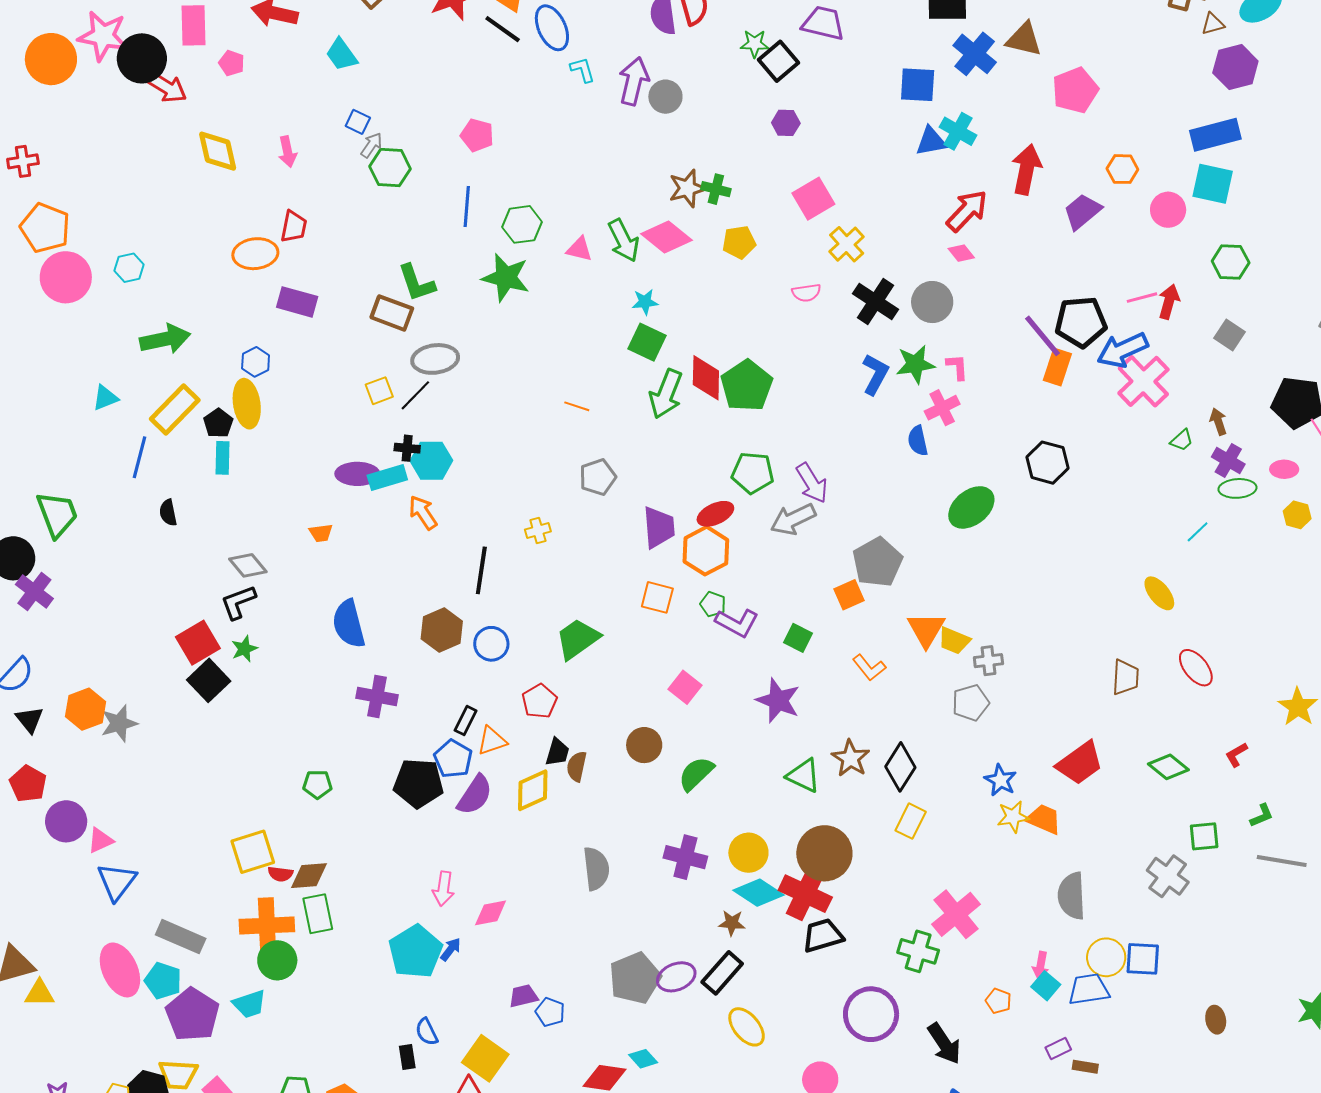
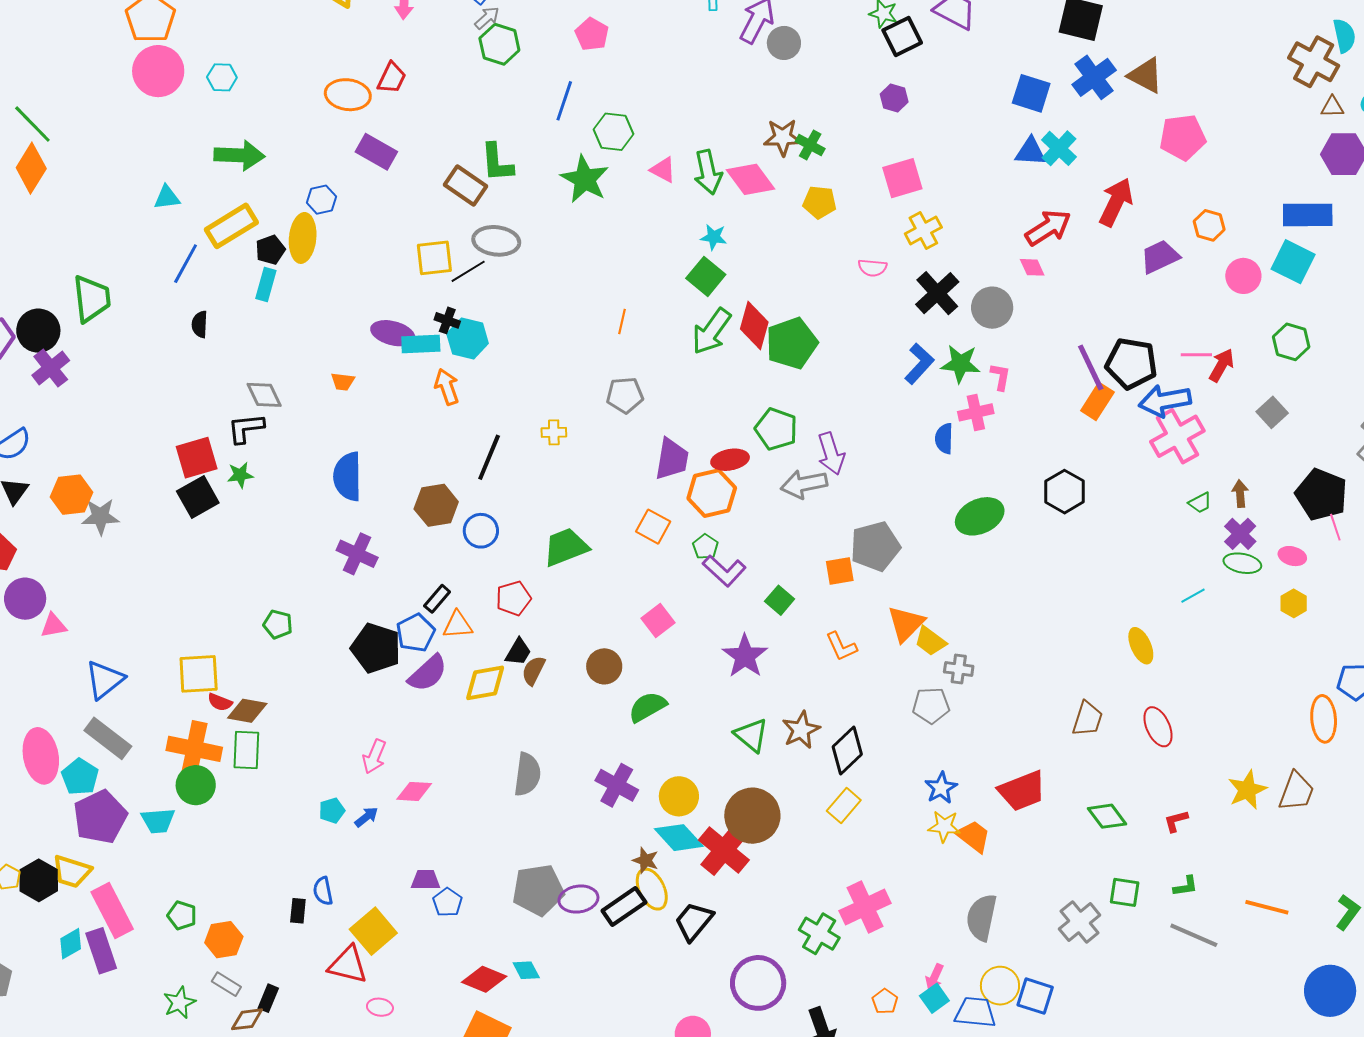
yellow square: (379, 391) -> (434, 258), size x1.4
orange line: (577, 406) -> (622, 322), turned 70
blue triangle: (117, 881) -> (105, 680), moved
black trapezoid: (823, 935) -> (694, 921), moved, turned -48
cyan pentagon: (416, 952) -> (332, 811), size x0.5
yellow ellipse: (747, 1027) -> (652, 889), moved

